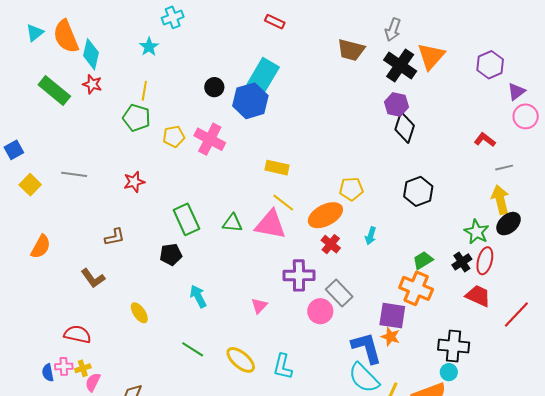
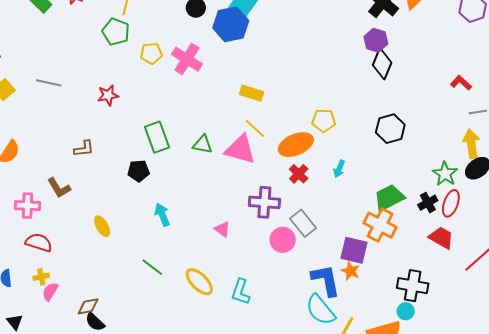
green trapezoid: (423, 260) -> (389, 198), size x1.5
pink triangle: (259, 306) -> (222, 229), turned -42
pink cross: (64, 366) -> (27, 206), moved, size x1.4

